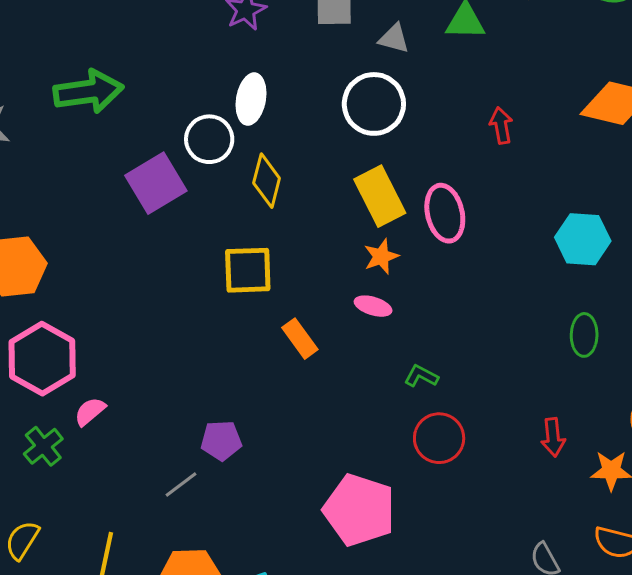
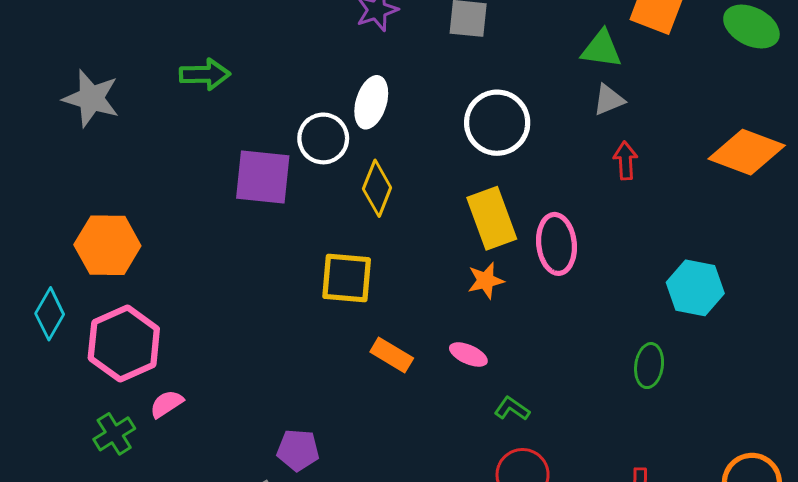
gray triangle: (394, 39) -> (609, 100), moved, turned -44
green arrow: (88, 92) -> (205, 74), size x0.7
purple square: (156, 183) -> (263, 177), turned 30
pink ellipse: (373, 306) -> (468, 354), moved
green ellipse: (584, 335) -> (649, 366), moved
orange rectangle: (300, 339) -> (392, 355), turned -30

